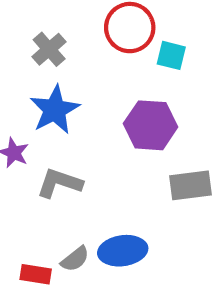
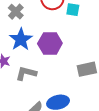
purple hexagon: (151, 125) -> (50, 43), moved

